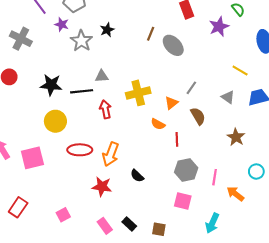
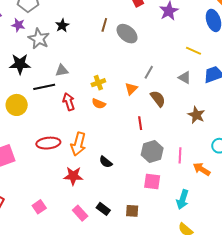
black star: (51, 85) -> (20, 64), moved
yellow cross: (138, 93) -> (98, 83), size x0.6
yellow circle: (55, 121) -> (17, 105), moved
orange semicircle: (158, 124) -> (99, 104), moved

